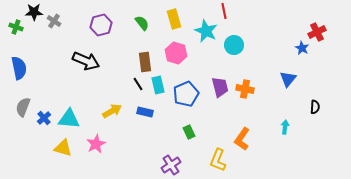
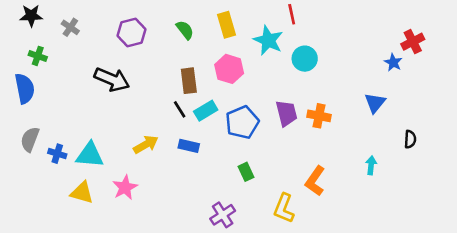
black star: (34, 12) -> (31, 16), moved
green cross: (16, 27) -> (38, 56), moved
cyan rectangle: (158, 85) -> (206, 111), turned 72
blue cross: (44, 118) -> (57, 154), turned -32

